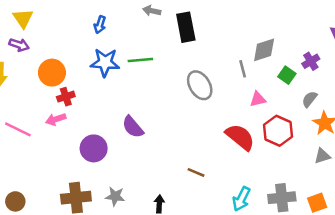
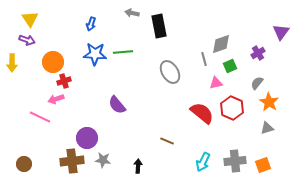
green square: (287, 75) -> (230, 66), moved, turned 32
pink line: (18, 129) -> (40, 117), moved
purple circle: (94, 148) -> (87, 138), moved

